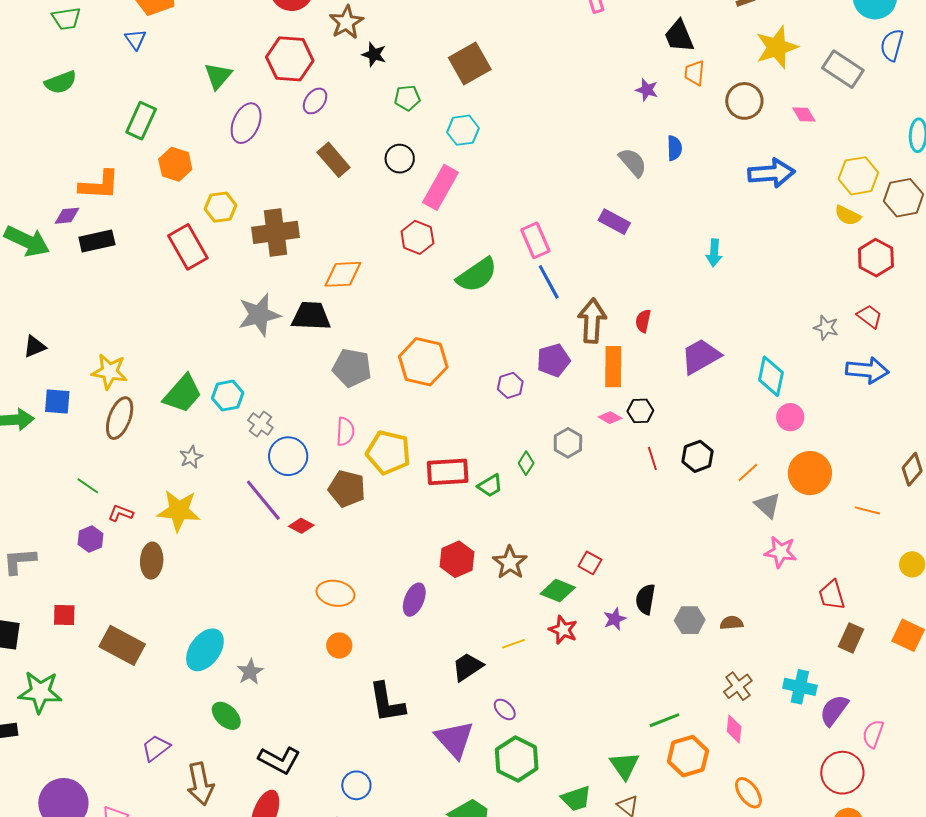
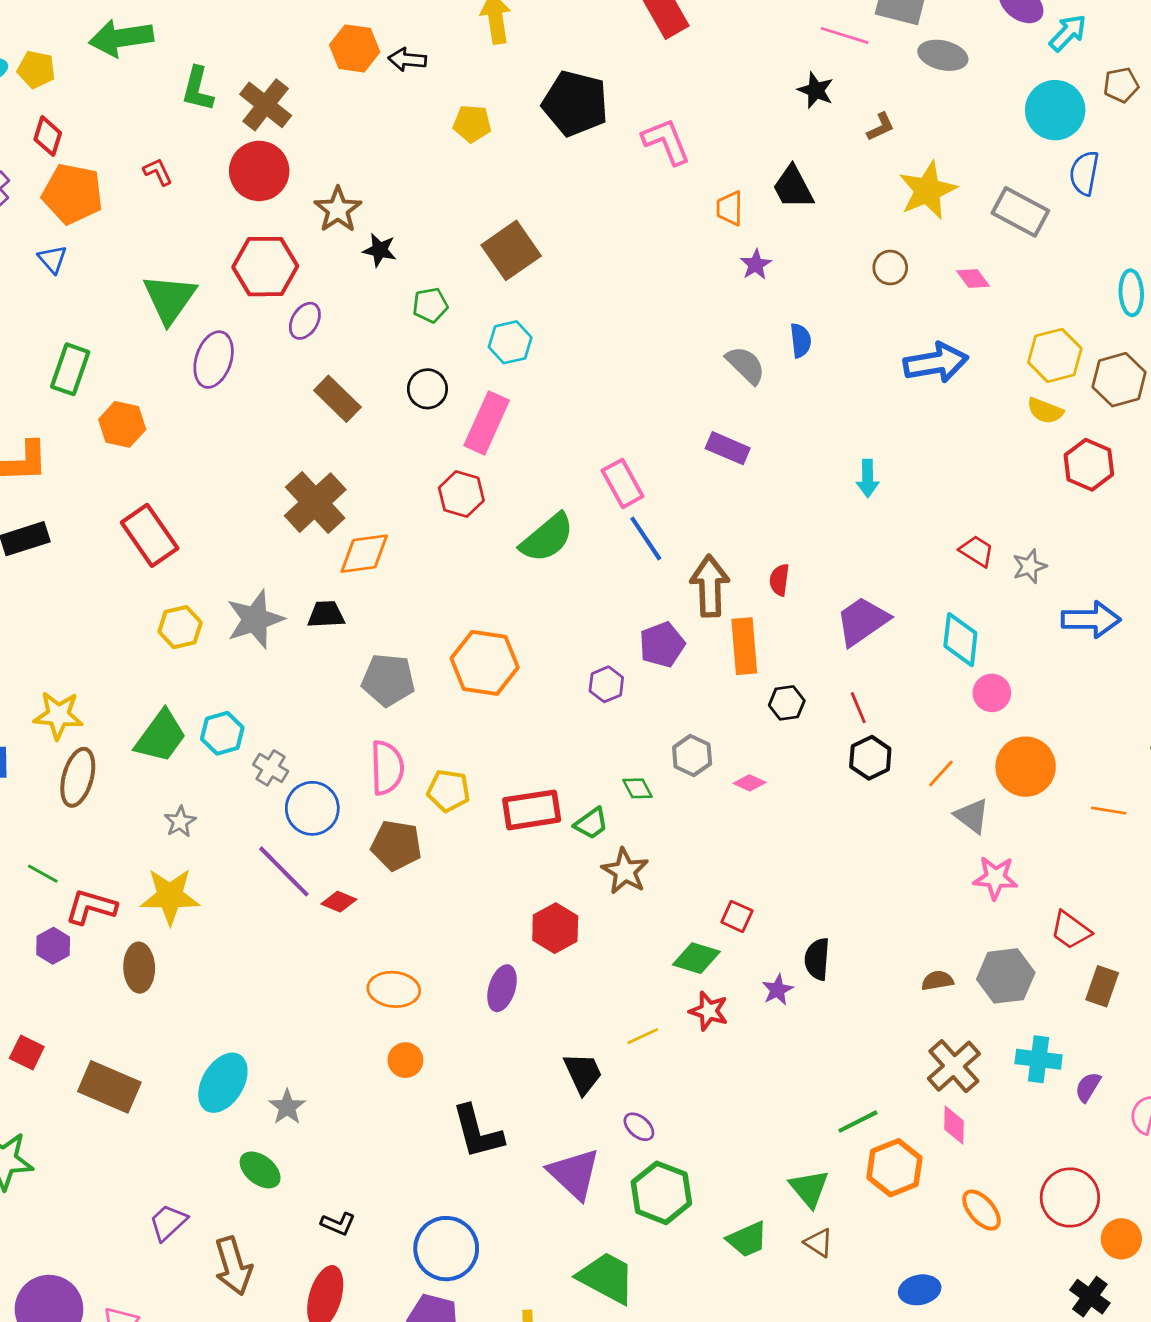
orange trapezoid: (695, 73) -> (730, 208), moved
green triangle: (218, 76) -> (169, 299), size x1.4
purple star: (647, 90) -> (756, 265), turned 30
brown circle: (744, 101) -> (890, 268), size x0.7
yellow hexagon: (221, 207) -> (180, 627), moved
brown cross: (276, 232) -> (315, 503), moved, turned -30
black trapezoid: (311, 316) -> (326, 614), size x0.7
red trapezoid: (870, 316) -> (977, 551), moved
gray star: (826, 328) -> (1030, 566), turned -30
pink diamond: (610, 418) -> (750, 783), moved
pink semicircle: (345, 432) -> (387, 768), size x1.4
yellow pentagon: (388, 452) -> (448, 791), size x0.7
red line: (652, 458) -> (858, 708), moved
green diamond: (526, 463) -> (637, 788), turned -55
red L-shape: (121, 513) -> (91, 907), size x1.5
brown star: (510, 563) -> (625, 871), moved
red trapezoid: (832, 595) -> (1071, 930), turned -32
red square: (64, 615) -> (27, 1053), turned 30
gray hexagon: (690, 620) -> (1006, 976), moved, size x1.4
black trapezoid: (467, 667) -> (583, 1073), turned 104
brown cross: (738, 686) -> (954, 1066), size x1.4
purple semicircle: (834, 710) -> (1088, 1087), size x0.7
black L-shape: (279, 760) -> (338, 1224), size x0.6
red circle: (842, 773) -> (1070, 1198), moved
blue circle: (356, 785) -> (446, 1249), size x1.6

